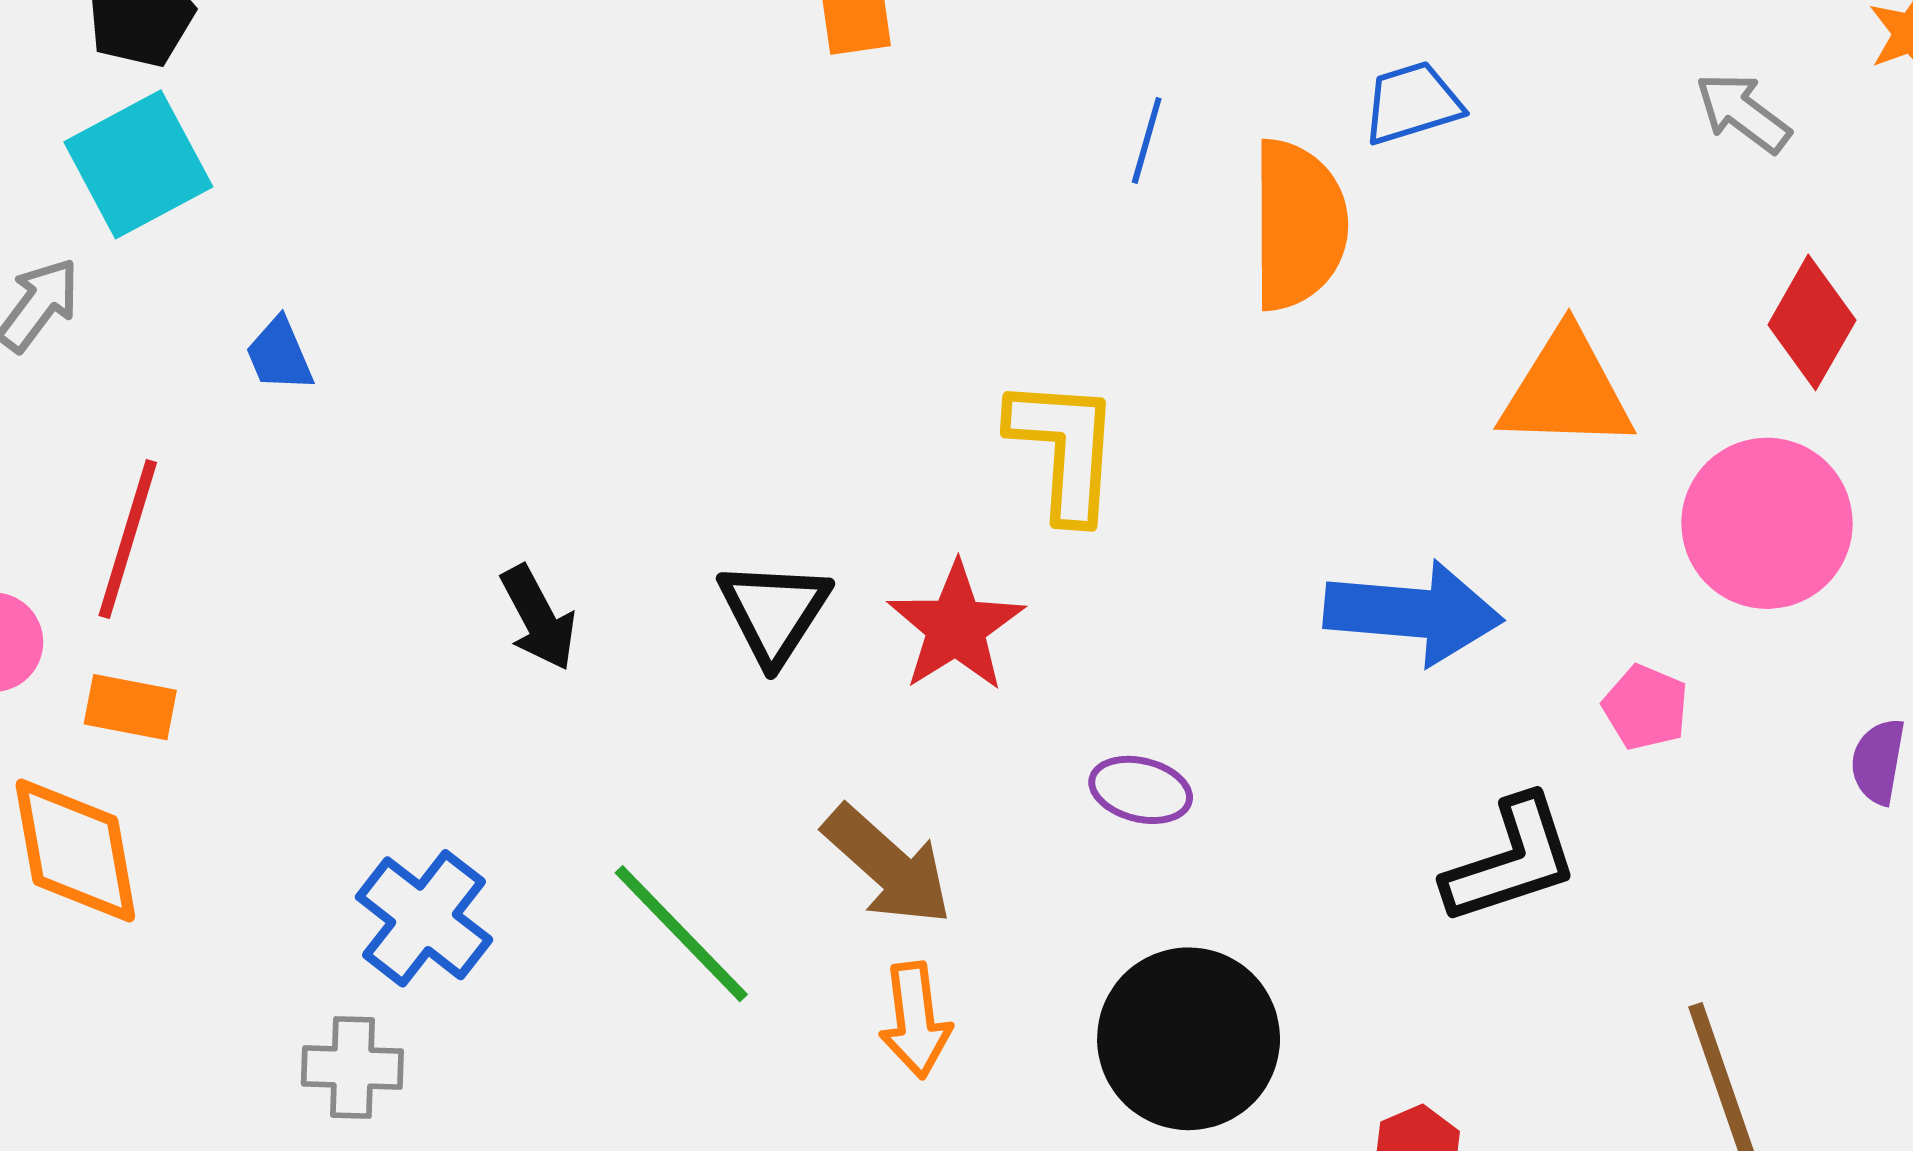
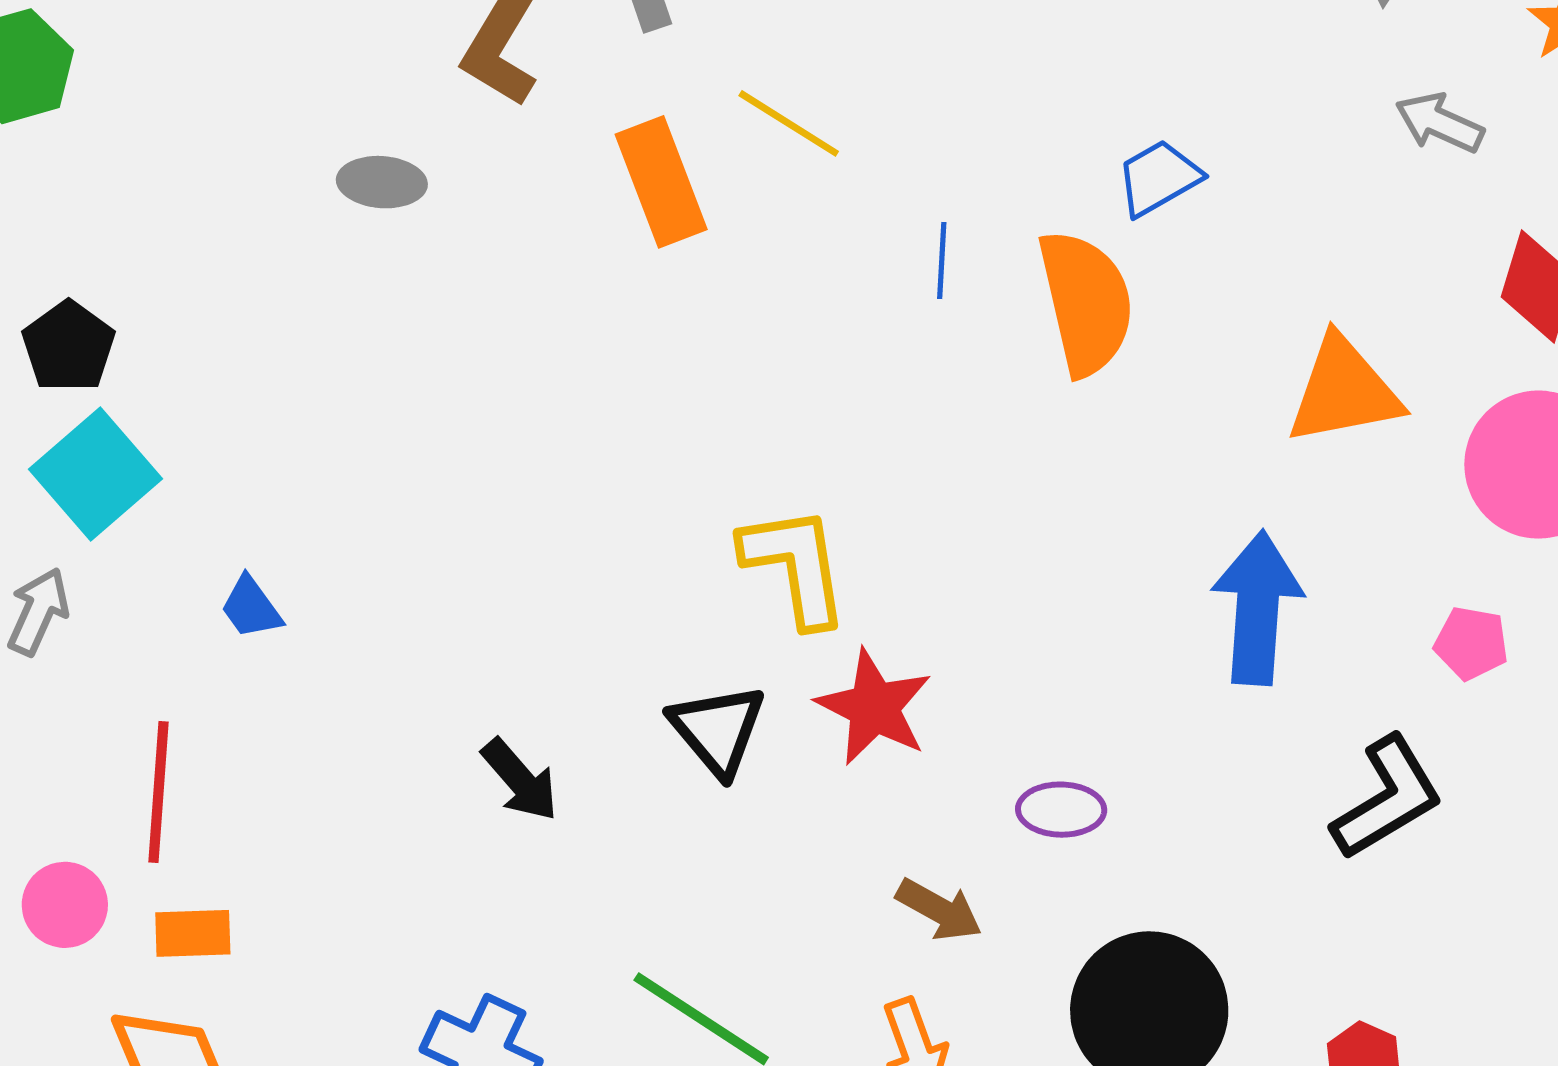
yellow L-shape: (1064, 449) -> (795, 566), moved
blue arrow: (1413, 613) -> (1257, 608), turned -78
brown arrow: (888, 865) -> (939, 910), moved, size x0.7

